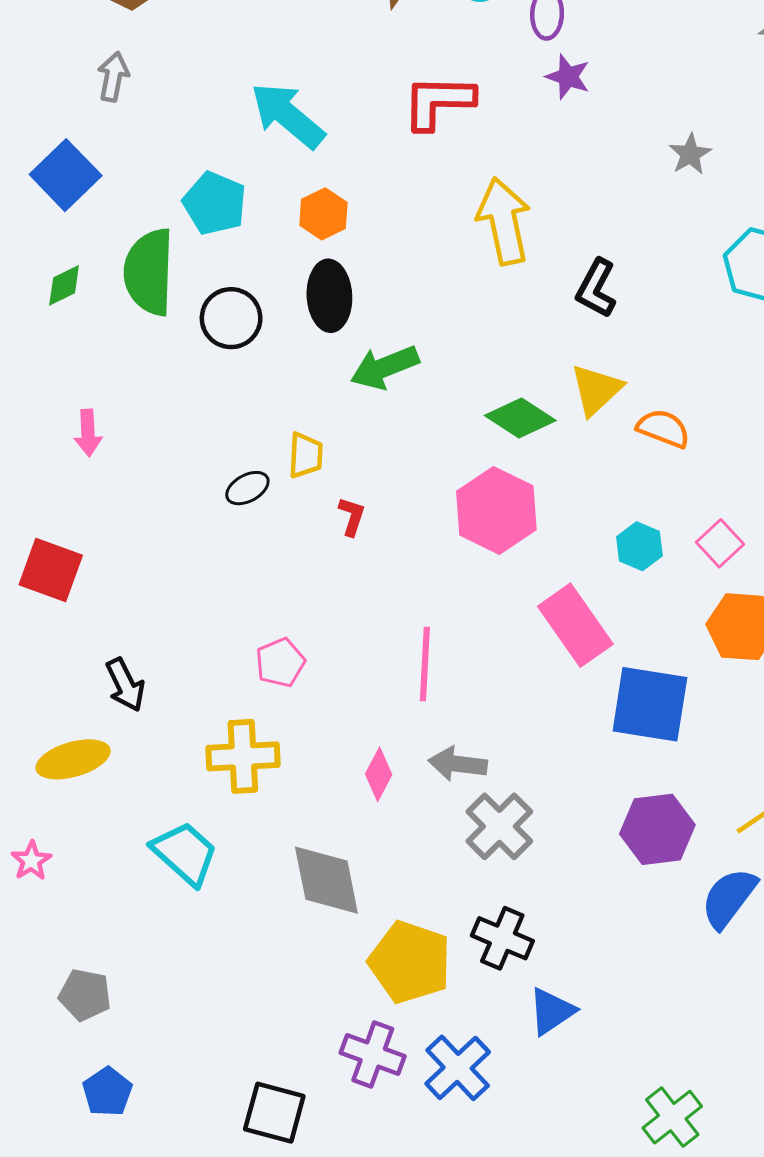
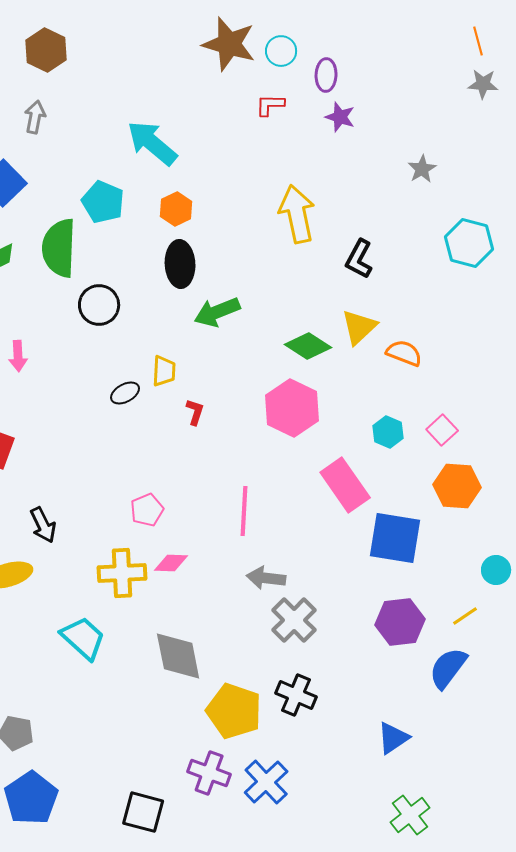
red L-shape: (438, 102) -> (270, 105), moved, size x0.6
black circle: (231, 318) -> (99, 305), moved
pink diamond: (379, 774) -> (171, 563), moved, turned 64
blue triangle: (552, 1011) -> (393, 738), moved
blue pentagon: (107, 1092) -> (31, 798), size x1.6

